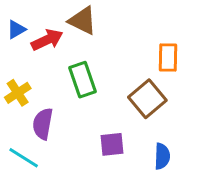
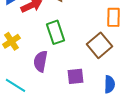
purple semicircle: (43, 124) -> (40, 61), moved

